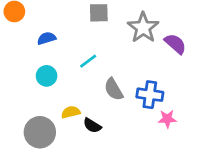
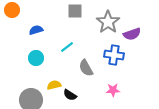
purple semicircle: (175, 44) -> (132, 34), turned 120
blue cross: (150, 95) -> (114, 55), moved
pink star: (167, 119) -> (113, 90), moved

